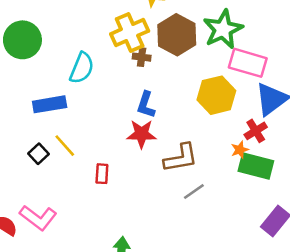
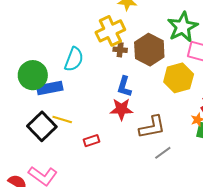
brown hexagon: (177, 35) -> (149, 50), moved
green circle: (22, 40) -> (33, 75), moved
yellow line: (65, 146) -> (62, 120), turned -30
black square: (38, 154) -> (42, 126), size x1.8
red rectangle: (102, 174) -> (91, 141), turned 70

